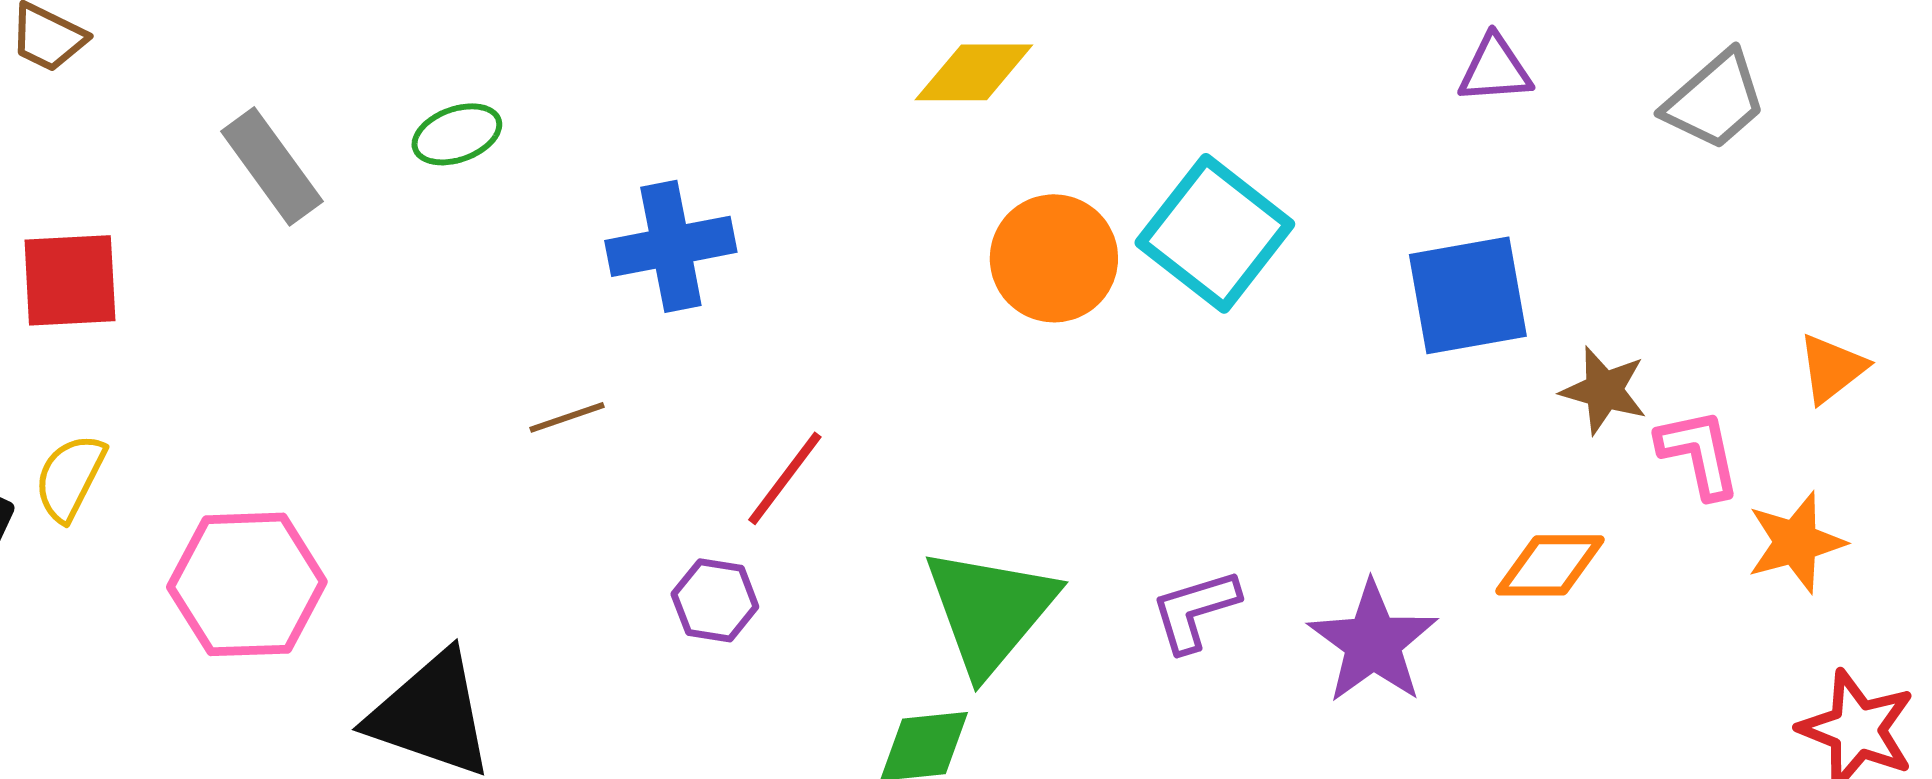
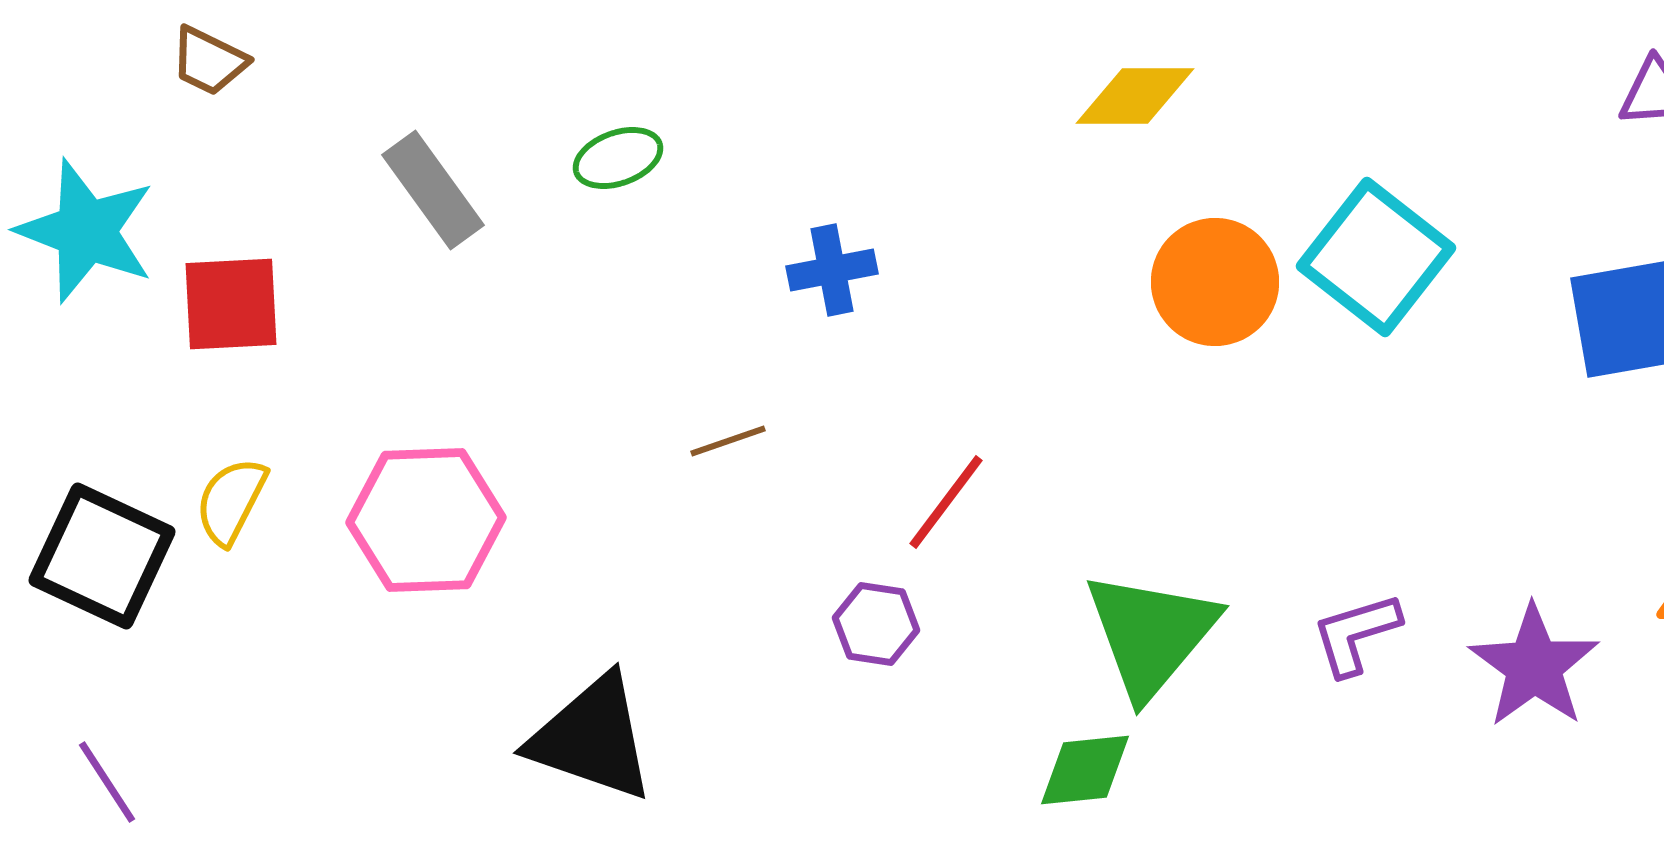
blue cross: (671, 246) -> (832, 270), size x0.7
pink hexagon: (247, 584) -> (426, 520), moved

